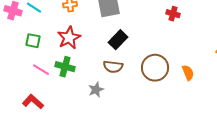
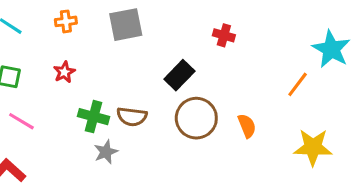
red star: (69, 38) -> (64, 72), size x0.6
black rectangle: (118, 40) -> (179, 75), moved
green cross: (65, 67) -> (94, 117), moved

